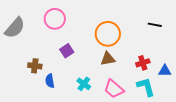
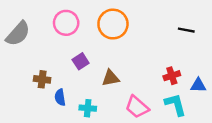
orange circle: (108, 34) -> (113, 24), moved
brown triangle: (108, 59) -> (111, 78), moved
cyan cross: (84, 84) -> (88, 108), moved, turned -32

